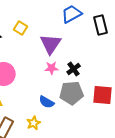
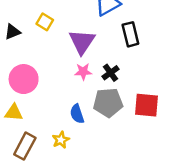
black rectangle: (101, 25) -> (130, 34), moved
blue semicircle: (47, 102) -> (77, 114), turned 42

